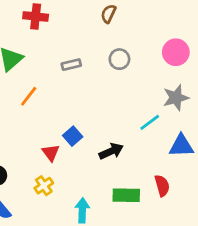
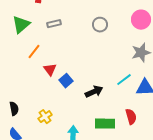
gray rectangle: (71, 65) -> (54, 24), moved
cyan line: (150, 122) -> (124, 80), moved
red triangle: (51, 153) -> (50, 70), moved

